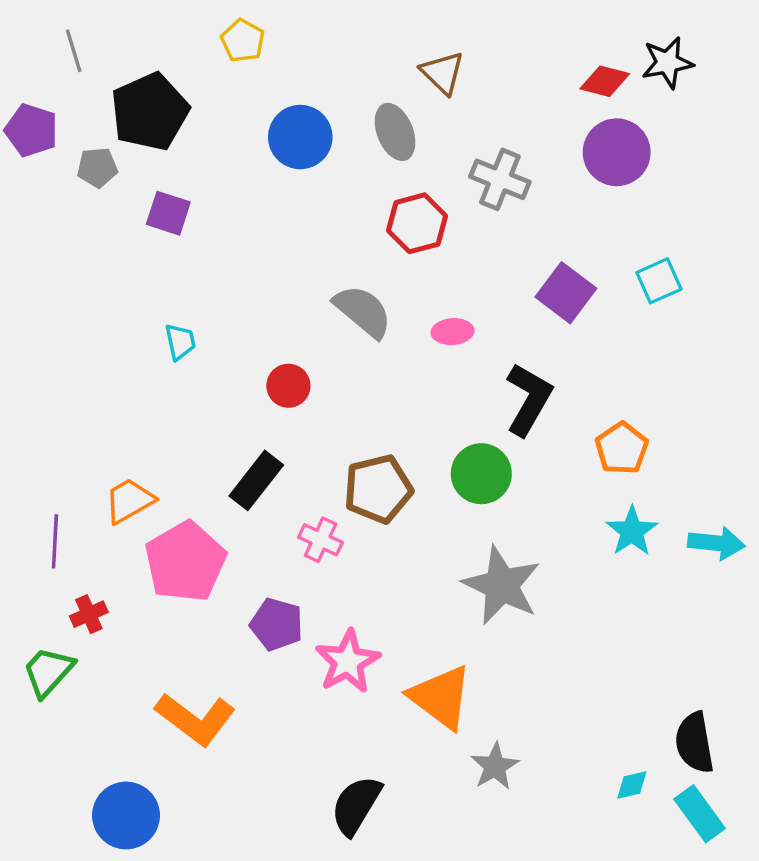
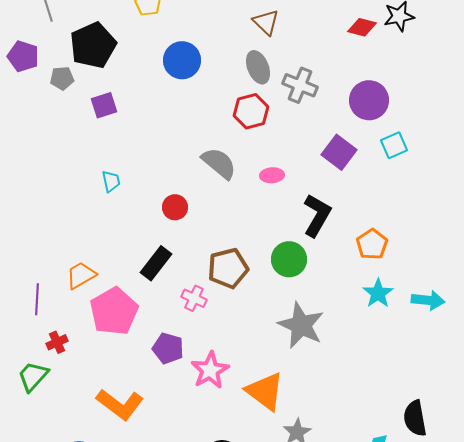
gray ellipse: (395, 132) -> (258, 67), moved
purple circle: (617, 152) -> (369, 100), moved
purple square: (168, 213) -> (104, 105), turned -36

